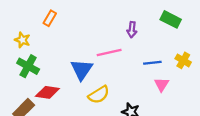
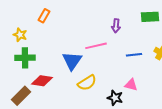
green rectangle: (171, 19) -> (150, 17), turned -30
green cross: (28, 66) -> (25, 58), turned -30
pink triangle: (162, 84) -> (131, 85), moved, turned -48

